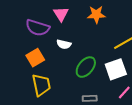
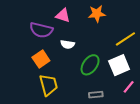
pink triangle: (61, 14) -> (63, 15), turned -35

